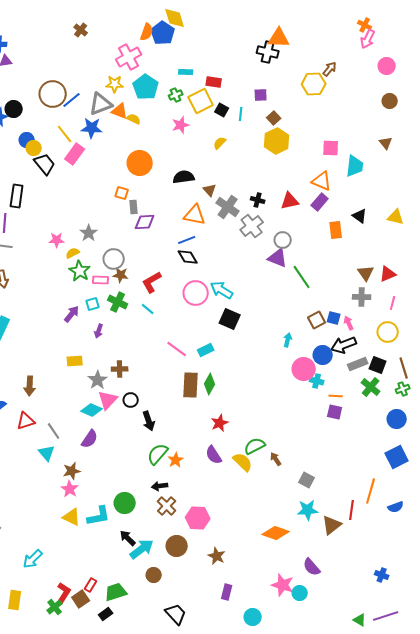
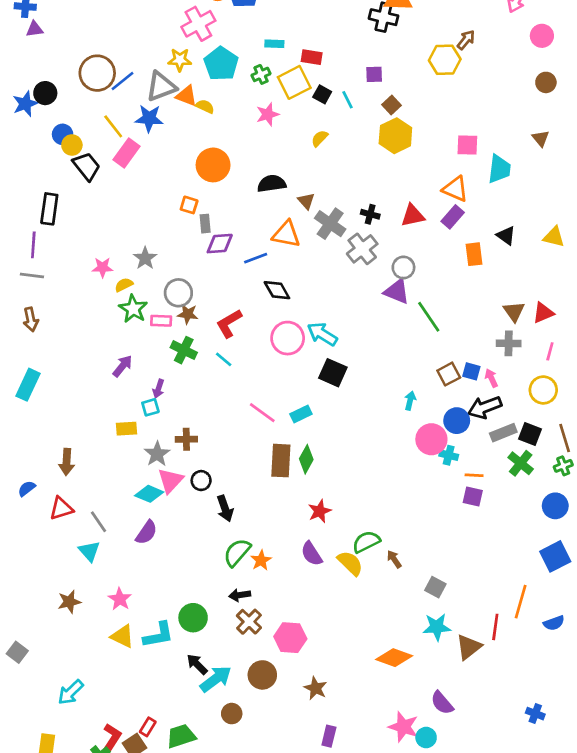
cyan line: (241, 114) -> (348, 100), turned -32
blue line: (187, 240) -> (256, 258), moved
cyan square: (93, 304) -> (150, 407), moved
brown star: (72, 471) -> (69, 602), moved

